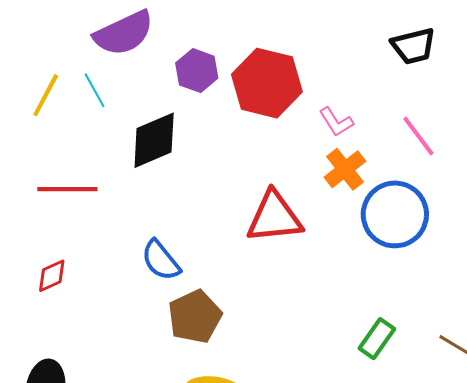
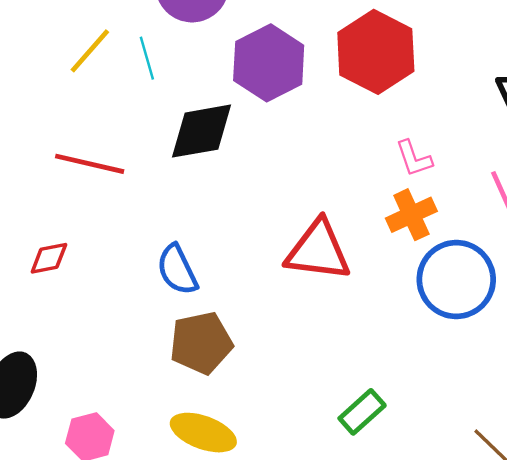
purple hexagon: (197, 71) -> (269, 63), size x1.5
red hexagon: (267, 83) -> (376, 52), moved
green rectangle: (377, 339) -> (362, 412), moved

